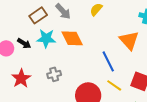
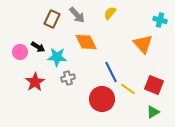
brown rectangle: (38, 15) -> (52, 19), turned -30
cyan star: (46, 38) -> (57, 57), moved
blue line: (108, 61) -> (111, 72), moved

